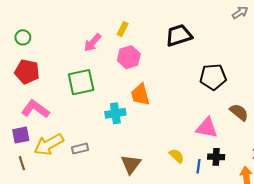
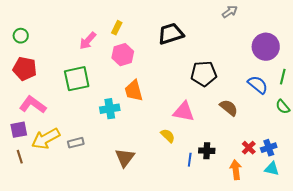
pink triangle: (207, 128) -> (184, 112), moved
yellow semicircle: (177, 156) -> (168, 136), moved

